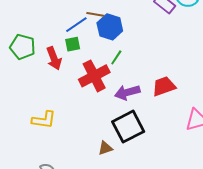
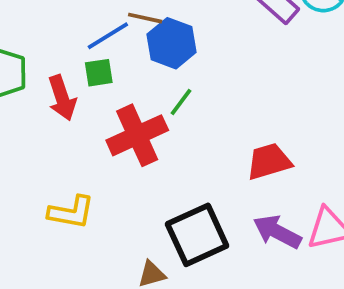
purple arrow: (127, 92) -> (277, 232), moved, turned 40
yellow L-shape: (44, 120) -> (71, 212), moved

